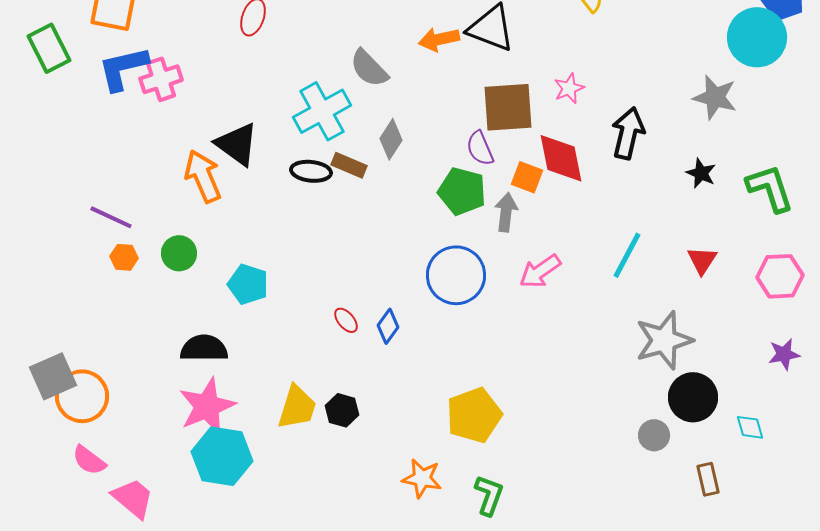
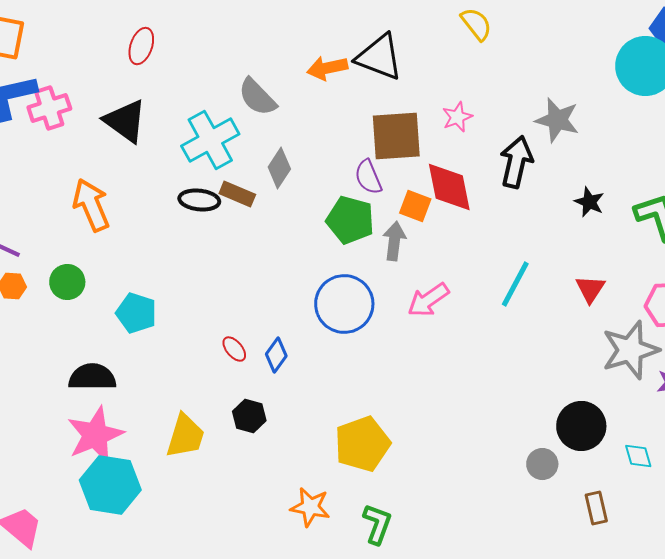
gray star: (715, 97) -> (557, 120), moved
black triangle: (237, 144) -> (125, 121), moved
gray star: (664, 340) -> (630, 350), moved
black hexagon: (342, 410) -> (249, 416), moved

